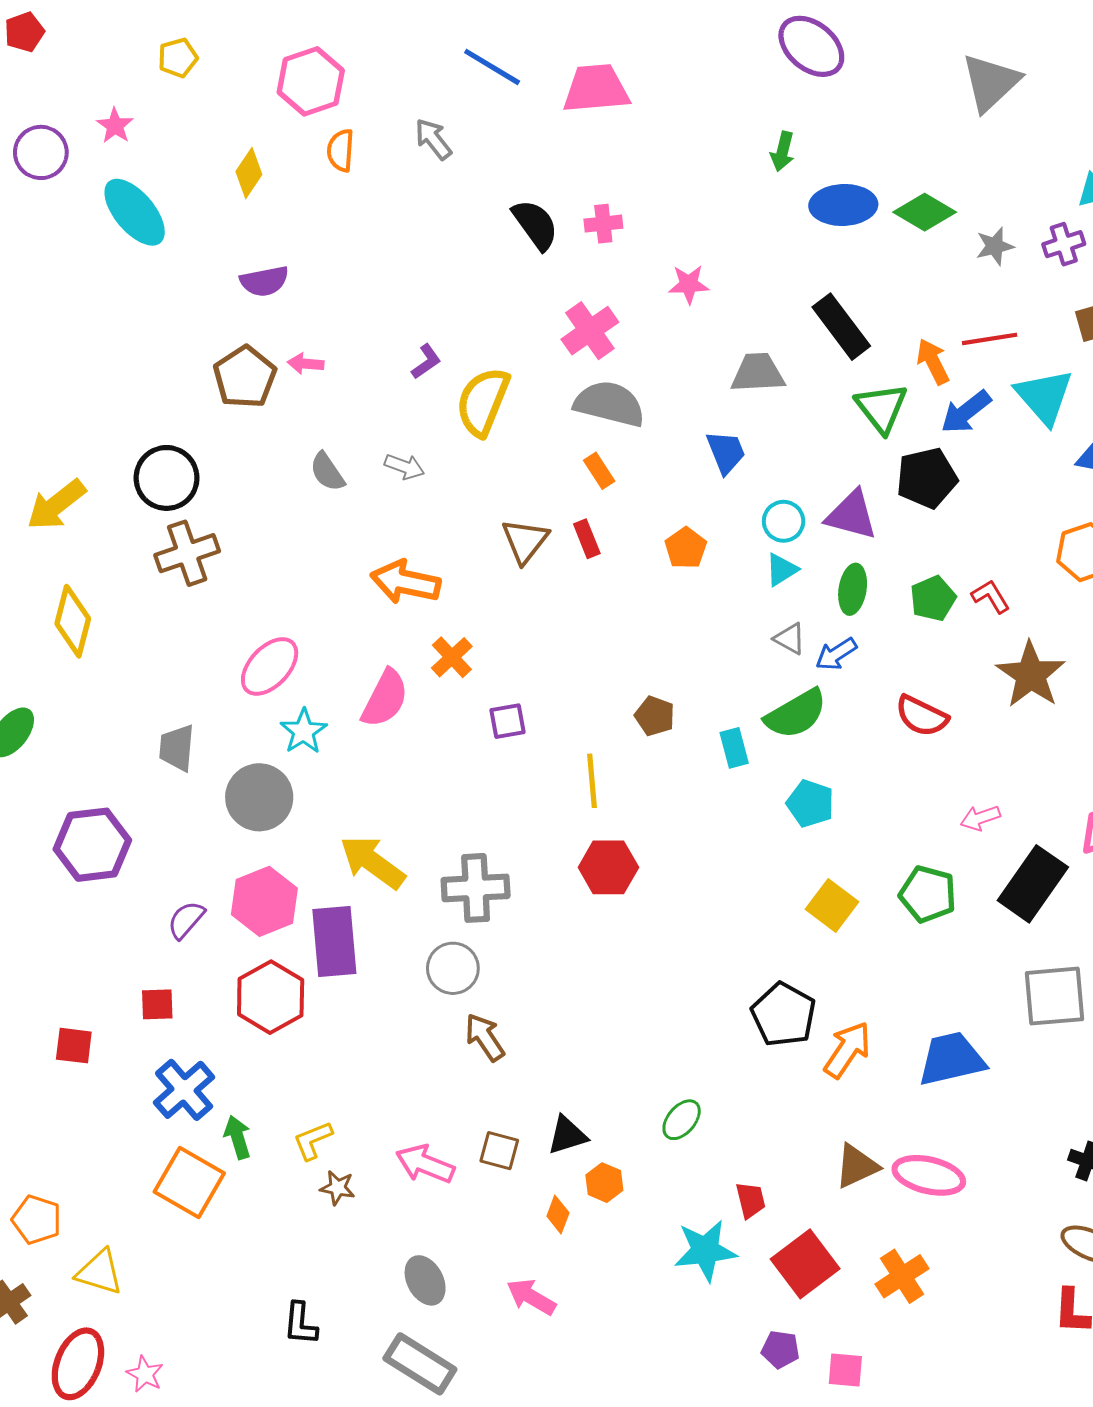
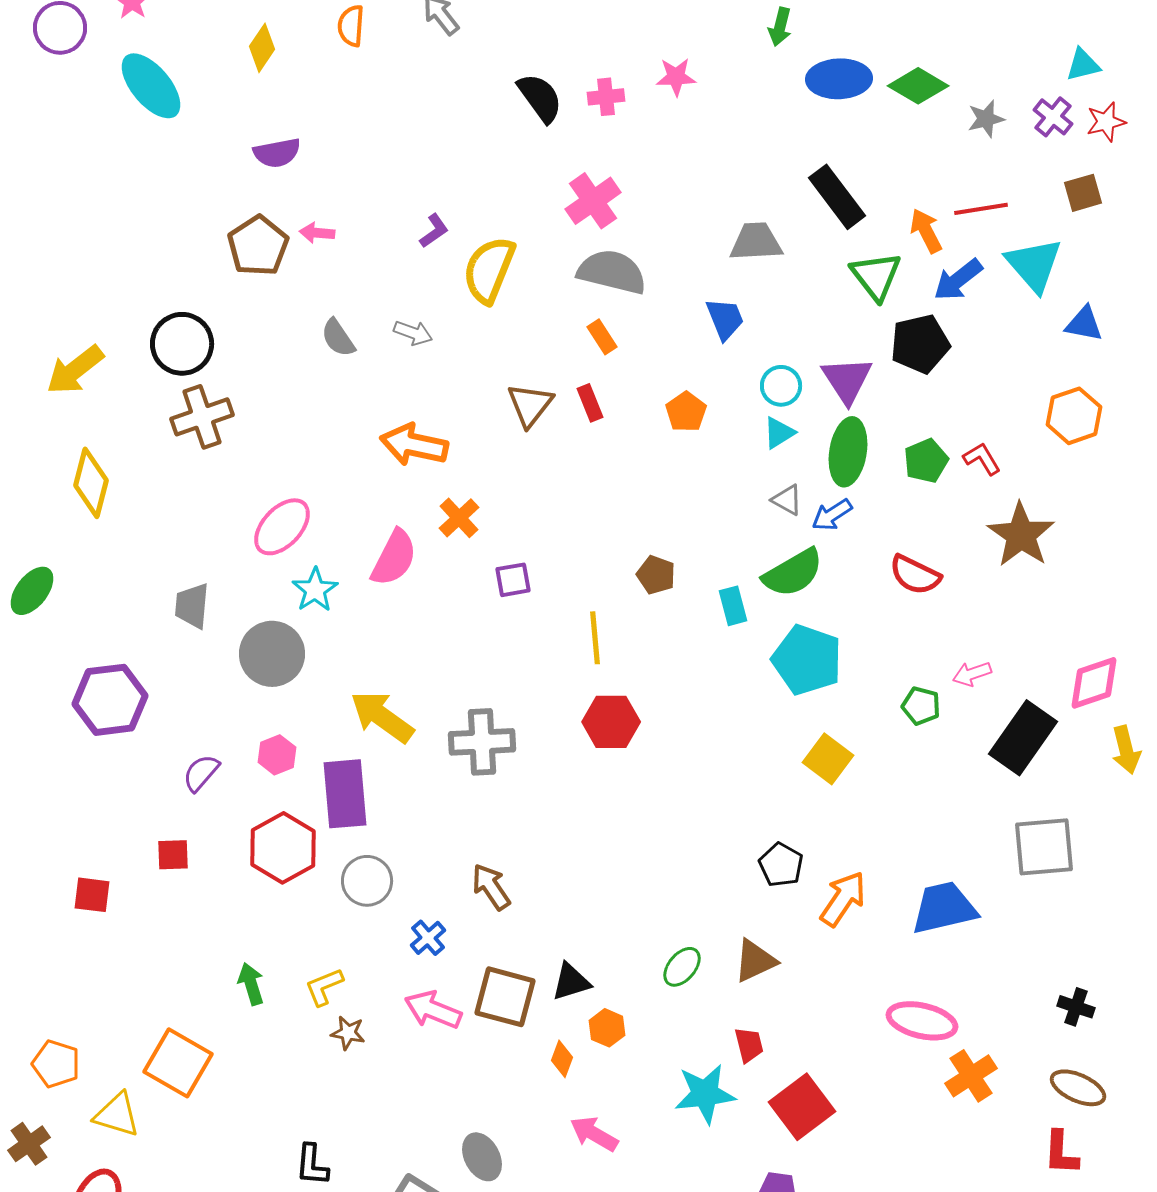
purple cross: (1064, 244) -> (1053, 117), turned -33
pink star: (689, 284) -> (676, 77), moved
purple triangle: (852, 515) -> (847, 380), turned 42
green ellipse: (853, 589) -> (848, 452), size x1.4
cyan pentagon: (810, 803) -> (807, 660), size x1.5
green pentagon: (928, 894) -> (921, 706), moved, size x0.7
pink hexagon: (264, 901) -> (277, 755), size x0.6
gray circle: (453, 968) -> (367, 881), moved
black pentagon: (784, 1015) -> (781, 865), size x0.7
blue cross: (184, 1090) -> (428, 938), moved, size x0.6
brown square: (499, 1151) -> (505, 997), size x1.6
brown triangle: (857, 1166) -> (755, 961), moved
orange square: (189, 1183) -> (178, 1063), moved
orange cross: (902, 1276) -> (971, 1076), moved
gray ellipse: (425, 1280) -> (482, 1157), moved
pink arrow: (531, 1297) -> (594, 1134), moved

